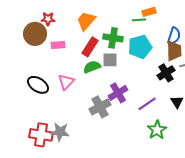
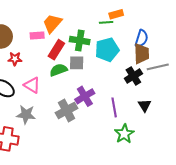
red star: (48, 19) -> (15, 59), moved
pink rectangle: (58, 45) -> (37, 35), moved
pink triangle: (66, 82) -> (32, 85), turned -42
purple line: (147, 104) -> (114, 107), turned -66
gray star: (60, 132) -> (26, 115), moved

